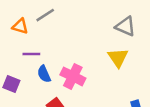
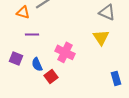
blue semicircle: (44, 74) -> (37, 64), moved

